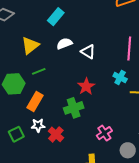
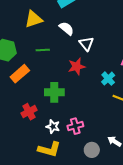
white semicircle: (64, 44) -> (66, 28), turned 42
green line: (39, 71) -> (43, 50), moved
red star: (86, 86) -> (77, 67), moved
white star: (38, 125) -> (53, 127), moved

